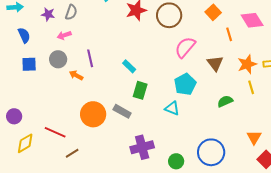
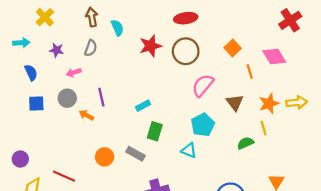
gray semicircle: (71, 12) -> (91, 48), moved
cyan rectangle: (129, 66) -> (143, 106), turned -72
yellow line: (251, 87) -> (264, 128), moved
orange circle: (93, 114) -> (105, 157), size x0.7

